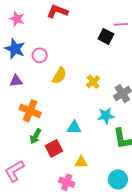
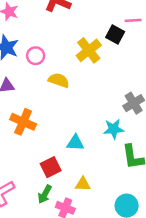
yellow semicircle: (59, 76) -> (59, 80), turned -102
yellow cross: (93, 82) -> (89, 50), moved, size x1.5
green arrow: (36, 136) -> (45, 194), moved

